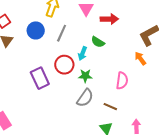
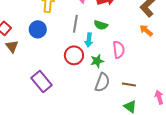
gray line: (62, 33) -> (75, 24), moved
purple rectangle: (40, 78) -> (41, 81), moved
pink semicircle: (122, 81) -> (119, 50), moved

